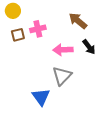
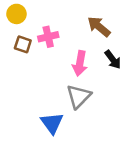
brown square: (18, 35) -> (23, 44), turned 32
pink arrow: (63, 50) -> (80, 63), turned -78

